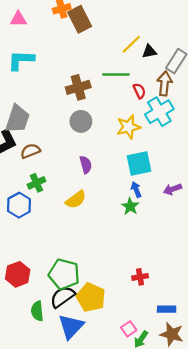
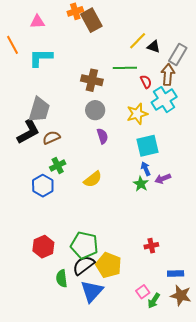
black triangle: (149, 51) -> (154, 47), turned 32
brown cross: (78, 87) -> (92, 80), turned 30
purple semicircle: (86, 165) -> (102, 136), moved
purple arrow: (172, 189) -> (163, 179), moved

